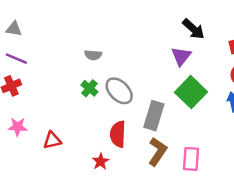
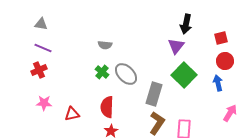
black arrow: (193, 29) -> (186, 24), turned 60
red semicircle: (118, 134) -> (107, 107), moved

